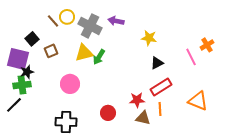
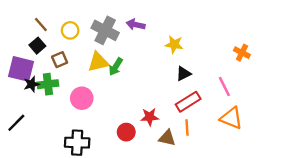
yellow circle: (67, 17) -> (70, 30), moved
brown line: (53, 21) -> (41, 25), moved
orange cross: (207, 45) -> (242, 53), turned -32
pink line: (191, 57) -> (224, 87), moved
green cross: (22, 85) -> (48, 84), moved
red star: (137, 100) -> (150, 117), moved

